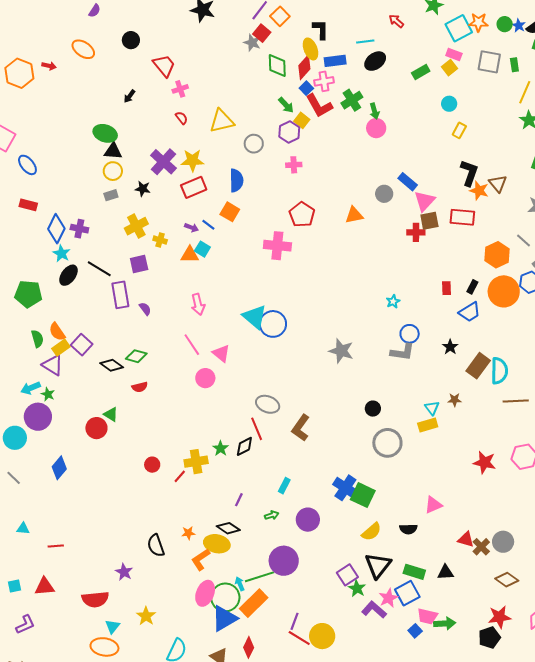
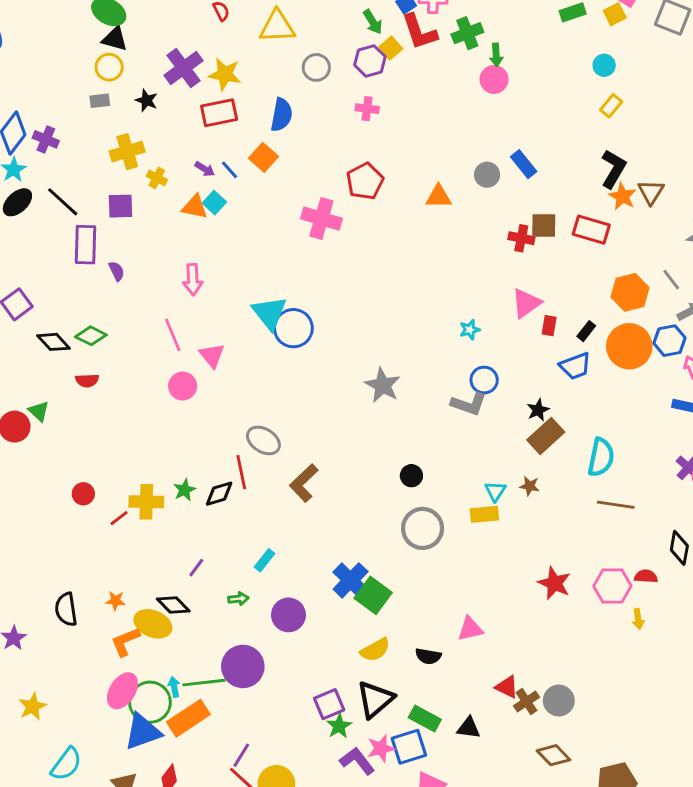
pink triangle: (425, 201) -> (526, 303), moved
brown rectangle: (478, 366) -> (546, 436), moved

